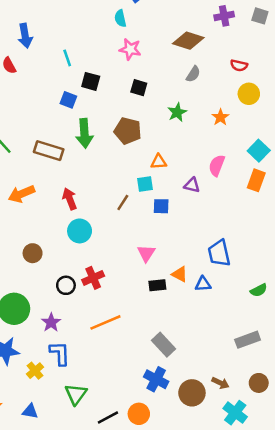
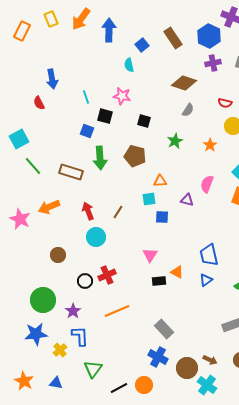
pink star: (130, 49) -> (122, 96), moved
brown line: (123, 203) -> (118, 212), moved
blue triangle: (203, 284) -> (206, 280), moved, turned -32
cyan cross: (235, 413) -> (207, 385), moved

